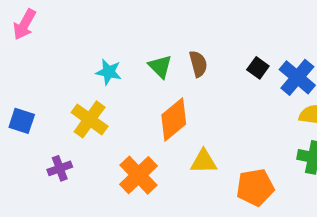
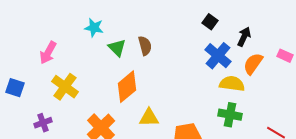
pink arrow: (24, 24) -> (48, 53), moved
black square: (258, 68) -> (210, 22), moved
cyan star: (109, 72) -> (94, 28), moved

